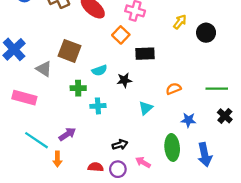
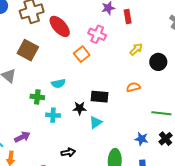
brown square: (70, 51) -> (28, 50), moved
black rectangle: (145, 54) -> (100, 97), moved
black star: (124, 80) -> (80, 108), moved
orange semicircle: (173, 89) -> (133, 87), moved
blue star: (188, 120) -> (141, 139), moved

